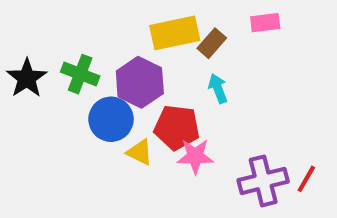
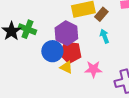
green cross: (80, 74) -> (27, 29), moved
red pentagon: (177, 127) -> (70, 52), moved

